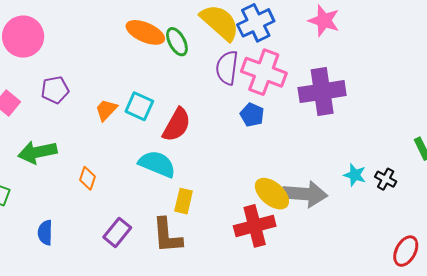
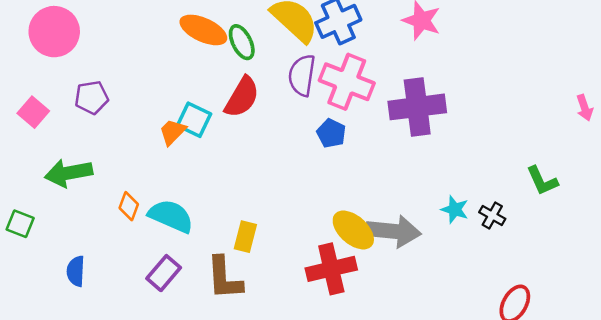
orange trapezoid: (106, 110) -> (173, 132), moved
red semicircle: (177, 125) -> (242, 97), moved
cyan semicircle: (157, 164) -> (171, 216), moved

